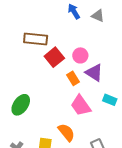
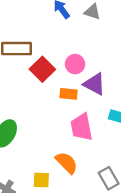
orange rectangle: (73, 78) -> (69, 94), turned -48
pink trapezoid: (81, 106) -> (81, 127), turned 30

